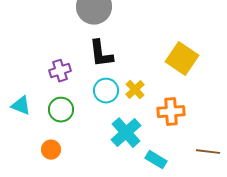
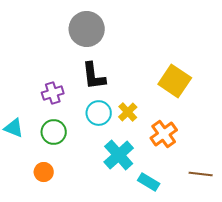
orange cross: (171, 112) -> (164, 134), turned -32

